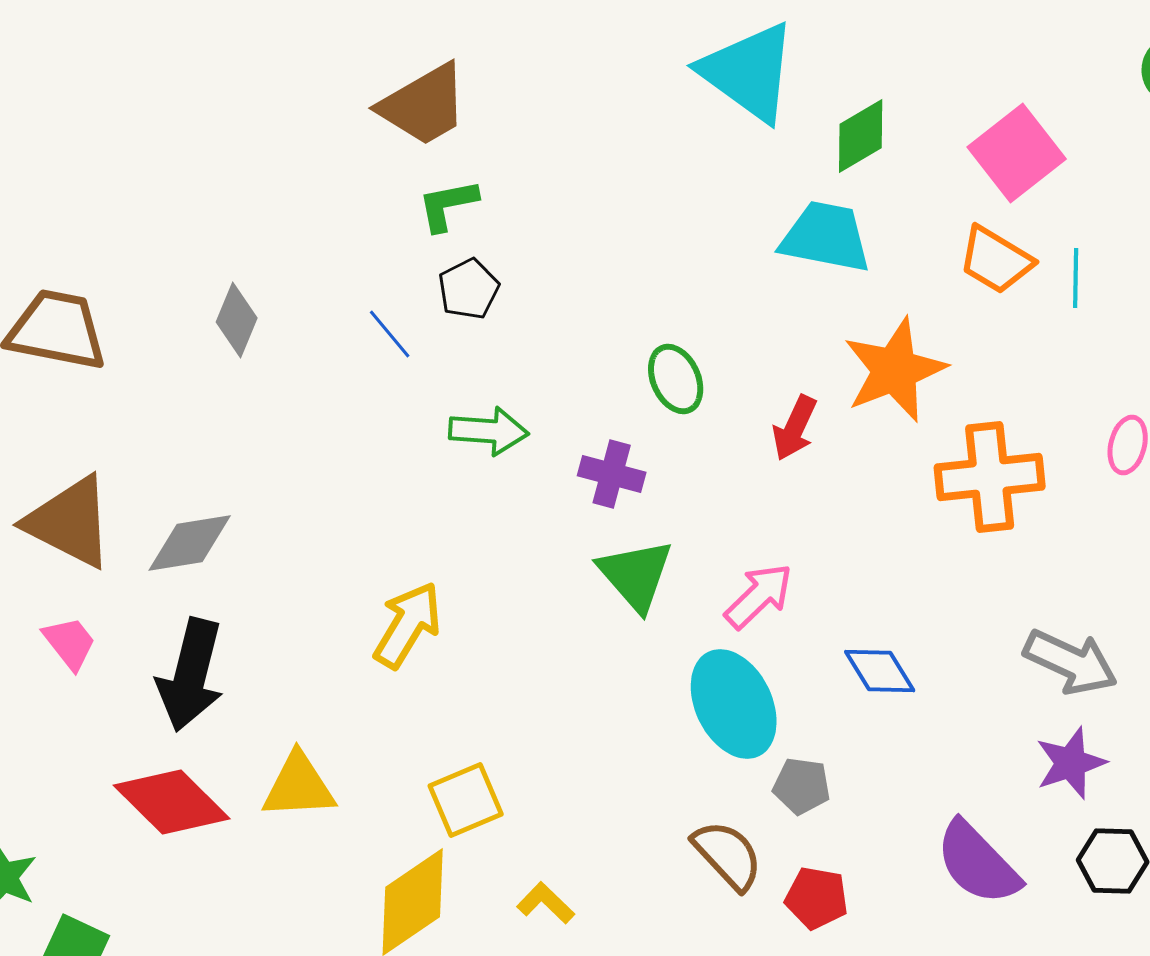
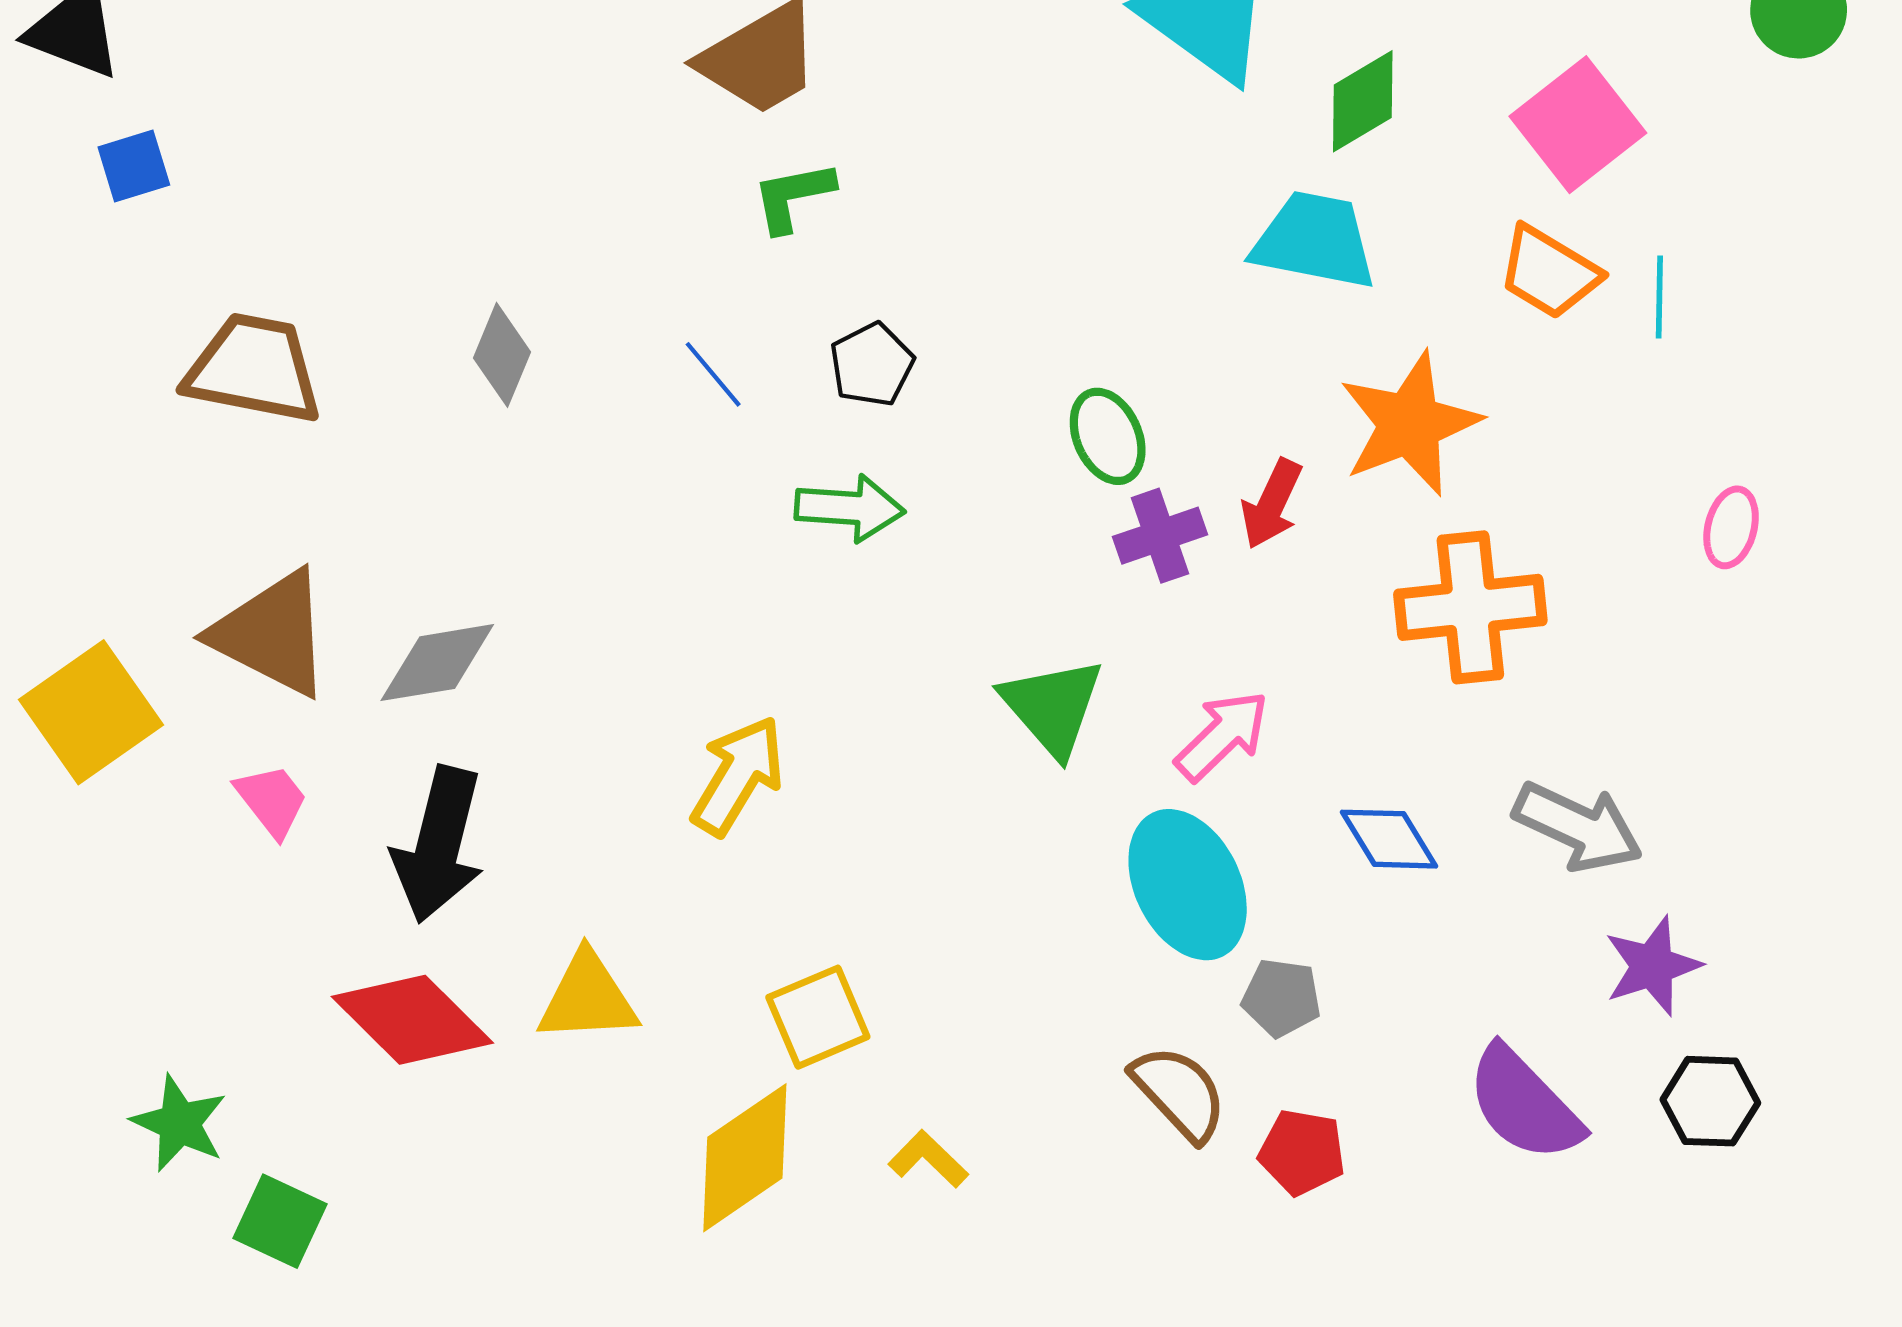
black pentagon: (469, 289) -> (872, 365), moved
purple cross: (612, 474) -> (1160, 536), moved, turned -34
orange cross: (990, 477) -> (1470, 607), moved
gray arrow: (1071, 662) -> (1578, 827), moved

